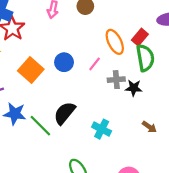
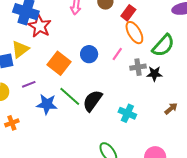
red rectangle: (140, 37) -> (128, 13), moved
green semicircle: (145, 58) -> (163, 45), turned 55
green line: (40, 126) -> (70, 96), moved
brown arrow: (149, 127) -> (171, 109), turned -72

